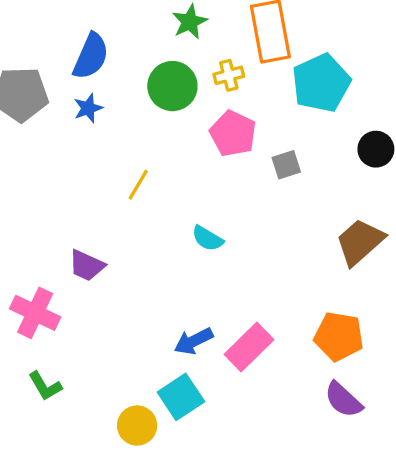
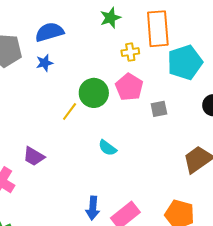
blue semicircle: (91, 56) -> (49, 32), turned -136
green circle: (172, 86) -> (94, 93), moved
blue arrow: (194, 341) -> (93, 208), turned -65

